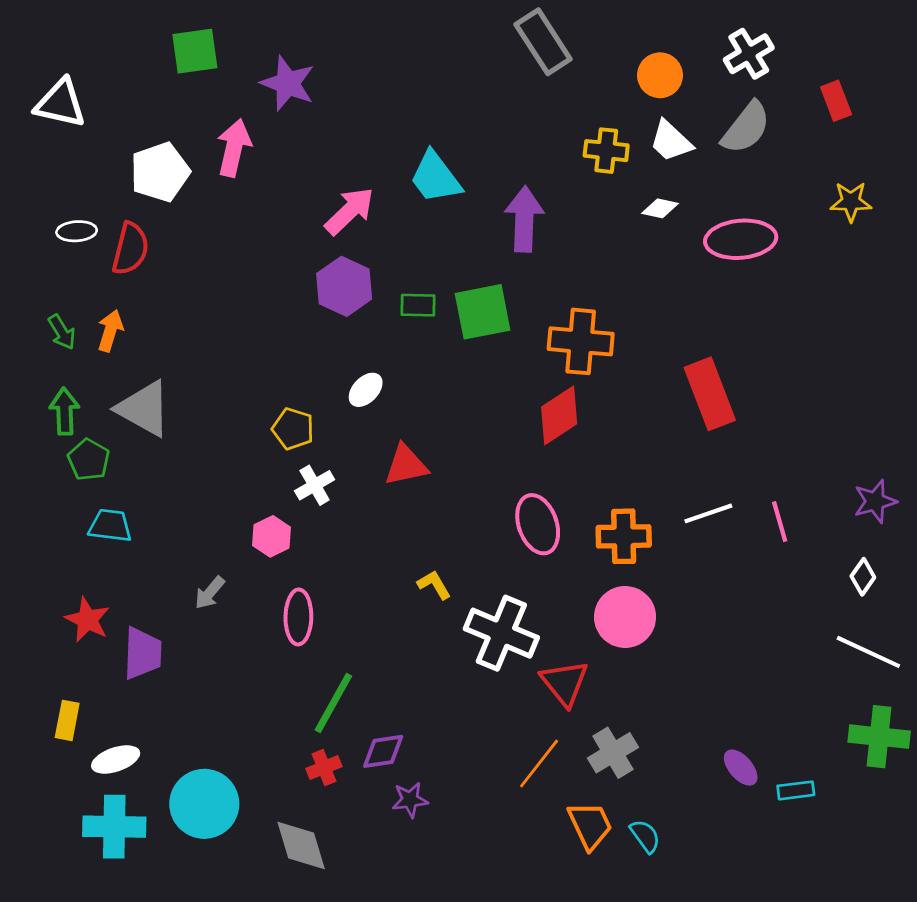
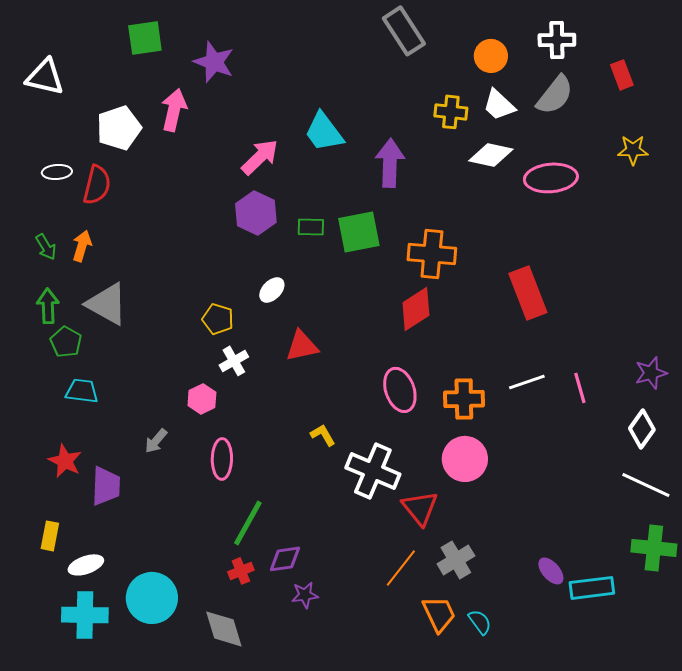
white cross: (749, 54) -> (557, 40), turned 30
white diamond: (660, 208) -> (491, 155), size x1.6
white diamond: (863, 577) -> (642, 429), size x1.4
cyan rectangle: (796, 790) -> (592, 588), size x1.6

